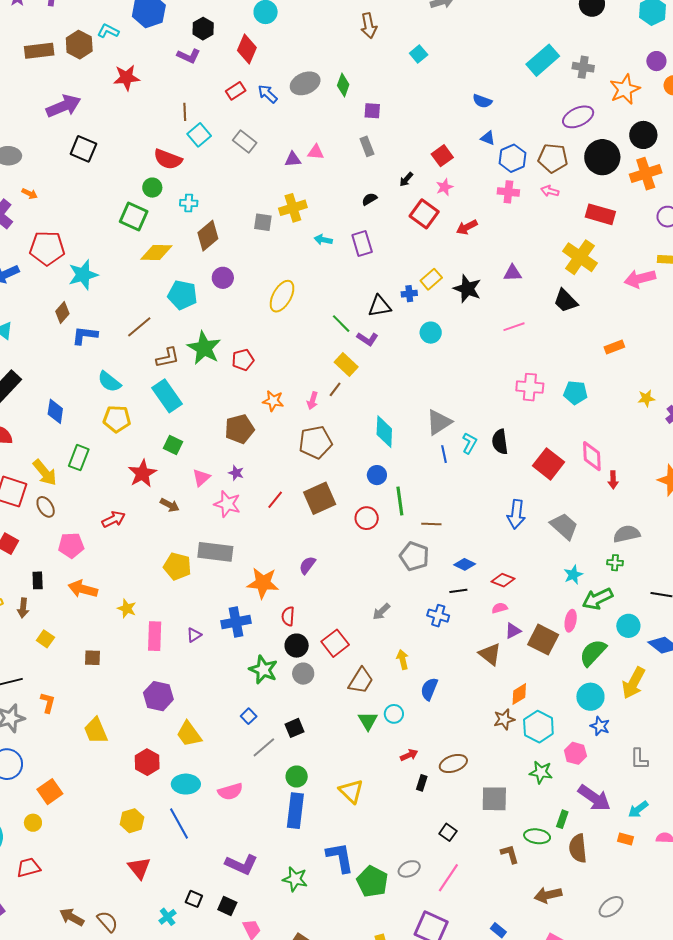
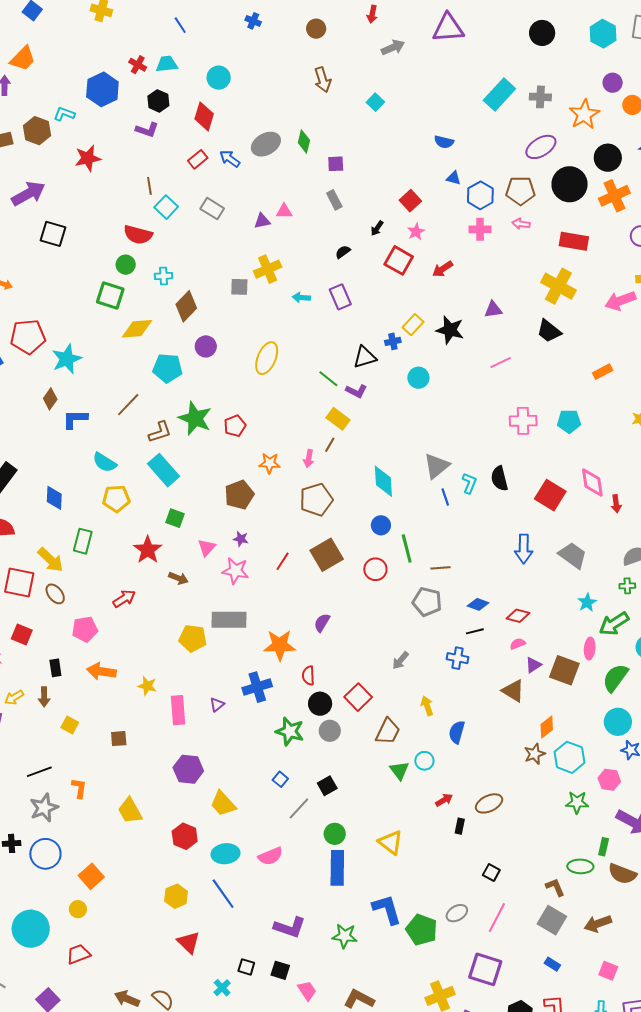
gray square: (494, 799) -> (552, 920), moved, turned 36
brown semicircle: (578, 848) -> (622, 874), turned -56

